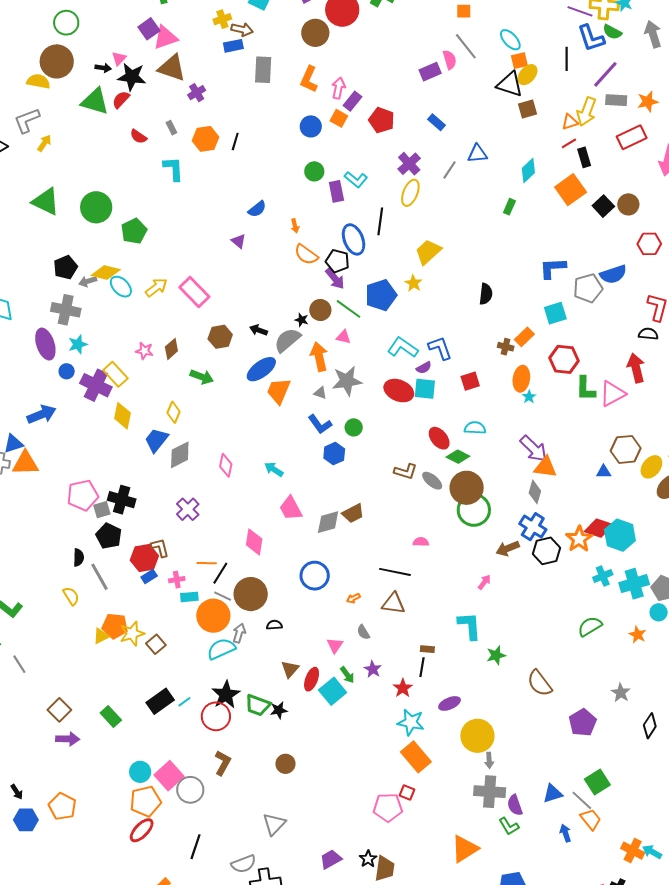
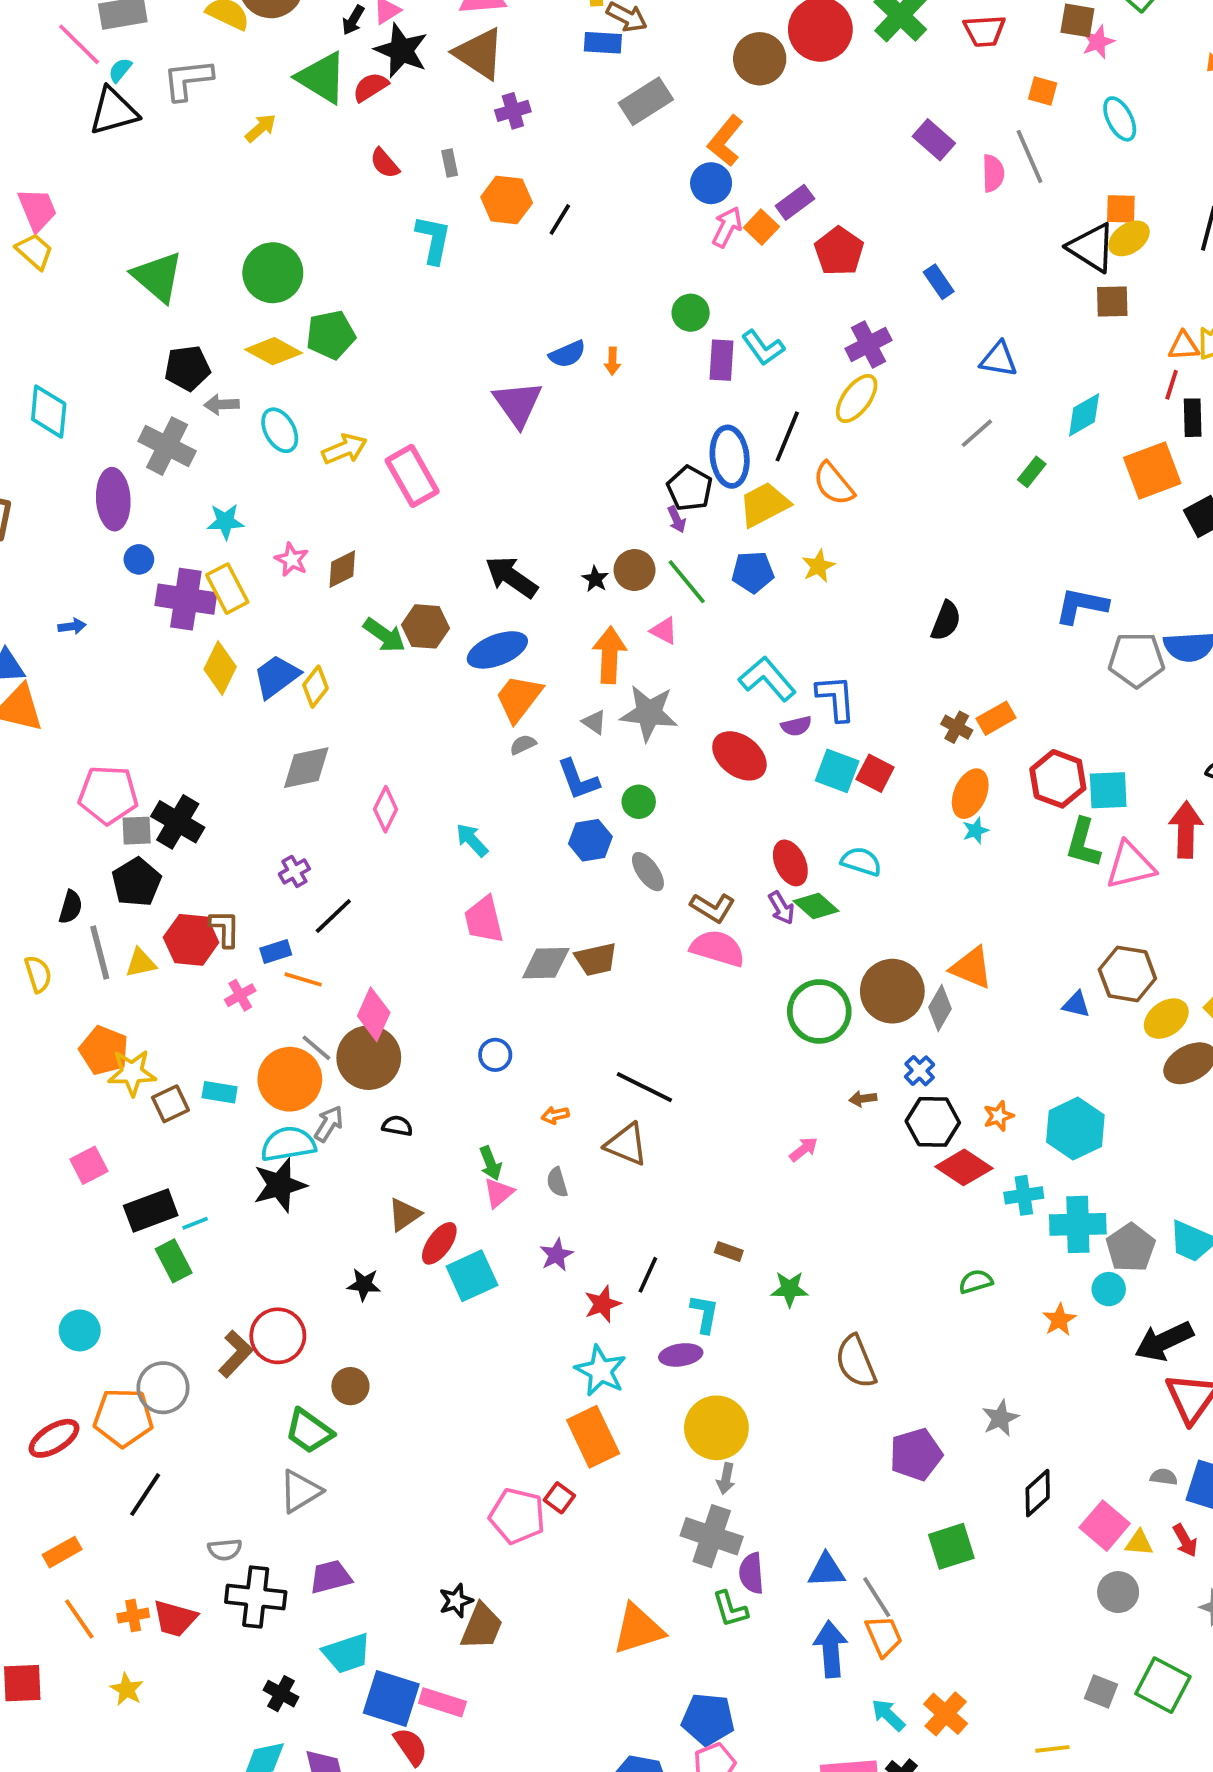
cyan ellipse: (510, 40) -> (1120, 119), moved
black arrow: (103, 68) -> (353, 20), turned 98
gray rectangle: (263, 70) -> (646, 101), turned 40
purple rectangle: (430, 72) -> (934, 140), moved, turned 50
pink arrow: (339, 88) -> (727, 227), moved
blue circle: (311, 126) -> (711, 183), moved
yellow arrow: (44, 143) -> (261, 128), moved
red line: (569, 143) -> (1172, 385), turned -56
gray line: (449, 170) -> (977, 433), moved
green triangle: (46, 201) -> (158, 277), moved
orange arrow: (295, 226) -> (612, 361), moved
purple triangle: (239, 241) -> (518, 404), size x1.8
yellow trapezoid: (428, 252) -> (764, 505), moved
orange semicircle: (306, 254) -> (834, 484), moved
yellow diamond: (106, 273) -> (273, 351), moved
purple arrow: (335, 279) -> (677, 519), size x0.6
blue pentagon: (381, 295) -> (753, 572), size x0.7
cyan square: (555, 313) -> (1108, 790), moved
black arrow: (259, 330) -> (511, 577), size x1.6
brown hexagon: (220, 337) -> (426, 626), moved
gray semicircle: (287, 340) -> (523, 745), moved, size x0.5
cyan star: (78, 344) -> (225, 521), moved
red square: (470, 381) -> (875, 773), turned 30
purple cross: (96, 385) -> (186, 599), turned -32
cyan square: (425, 389) -> (837, 771), moved
blue arrow: (41, 414) -> (72, 626), size x0.5
blue trapezoid: (156, 440) -> (277, 676), moved
purple arrow: (534, 449) -> (781, 908), moved, size x0.6
gray ellipse: (432, 481) -> (648, 872), moved
brown circle: (467, 488) -> (892, 991), moved
purple cross: (188, 509) -> (294, 871), size x0.7
blue cross: (533, 527) -> (920, 1071), size x0.6
red diamond: (599, 528) -> (964, 1167), moved
orange star: (579, 539) -> (998, 1116), size x0.6
pink diamond: (254, 542) -> (374, 1014), moved
pink semicircle: (421, 542) -> (718, 948), moved, size x1.8
brown arrow: (508, 548) -> (863, 1099), size x0.6
black line: (220, 573) -> (333, 916), moved
blue circle: (315, 576) -> (495, 1055), size x0.6
blue rectangle: (149, 577) -> (276, 951), moved
pink cross: (177, 580) -> (240, 995), turned -35
cyan rectangle: (189, 597) -> (220, 1092), moved
cyan L-shape: (470, 626) -> (705, 1314), moved, size x0.7
green semicircle: (590, 626) -> (976, 1282), size x0.7
yellow triangle: (101, 636) -> (141, 963), moved
brown rectangle: (427, 649) -> (729, 1252), moved
green arrow: (347, 675) -> (490, 1163), moved
black star: (226, 695) -> (280, 1185), moved
green trapezoid: (258, 705) -> (309, 1431), moved
red circle: (216, 716) -> (278, 1336), moved
green rectangle: (111, 717) -> (174, 1261), moved
pink square: (169, 776) -> (89, 1165), moved, size x0.7
green square: (597, 782) -> (951, 1546), moved
orange pentagon: (145, 801) -> (123, 1418), moved
blue arrow: (565, 833) -> (831, 1649), size x1.6
cyan arrow: (652, 852) -> (888, 1715), moved
purple trapezoid: (331, 859) -> (331, 1577), moved
gray semicircle: (244, 864) -> (225, 1550), size x0.7

